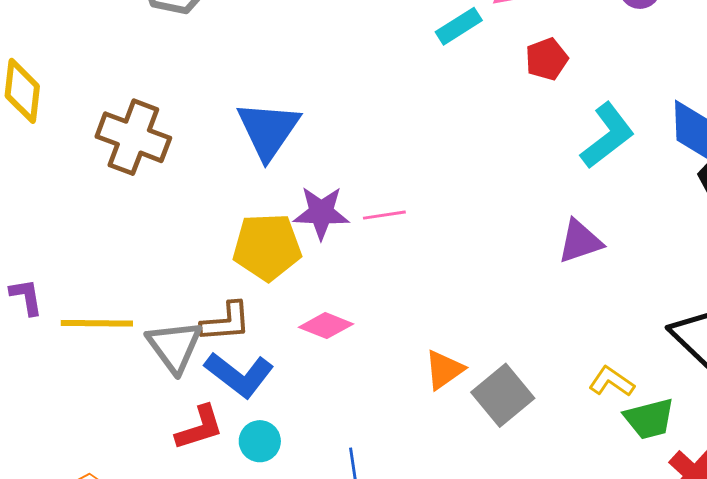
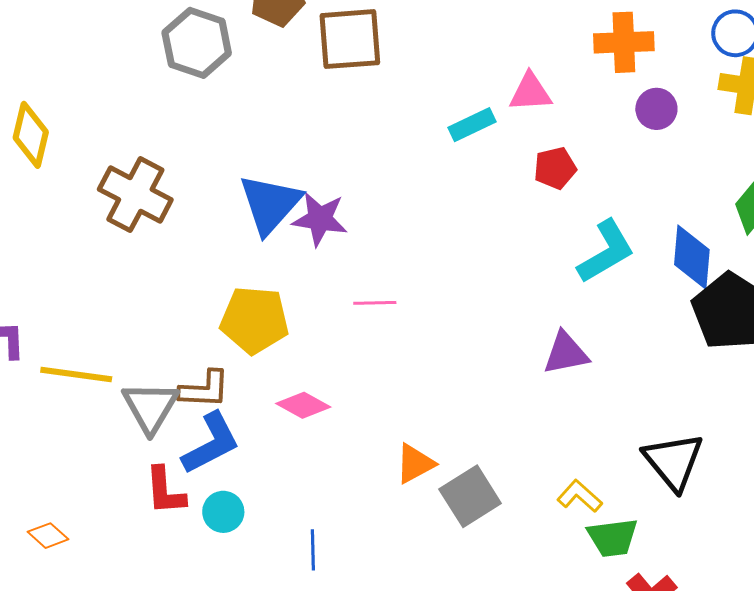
purple star: (321, 213) -> (320, 219), moved
blue L-shape: (239, 375) -> (211, 443), turned -72
red L-shape: (199, 428) -> (165, 491), turned 96

